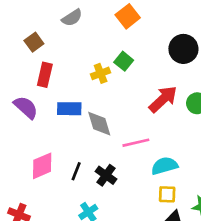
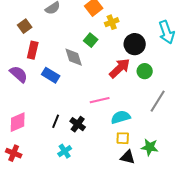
black circle: (183, 49) -> (135, 44), moved
yellow cross: (101, 73) -> (112, 22), moved
blue rectangle: (69, 109) -> (51, 75), turned 30
gray diamond: (99, 124) -> (74, 57), moved
pink diamond: (42, 166) -> (18, 122), moved

